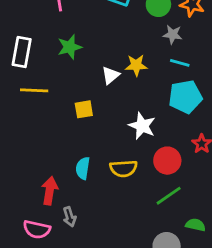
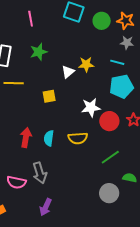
gray star: (173, 34) -> (127, 43), moved
white star: (142, 126) -> (91, 108), turned -30
red circle: (167, 161) -> (109, 121), moved
red arrow: (50, 191) -> (26, 137), moved
gray arrow: (70, 217) -> (40, 173), size x1.5

